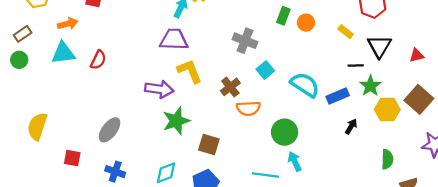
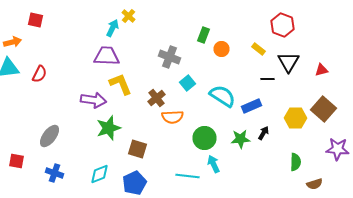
orange circle: (306, 23) -> (222, 49), moved
green star: (370, 86) -> (240, 139), moved, turned 30

